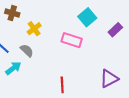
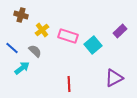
cyan square: (87, 17) -> (93, 45), moved
pink rectangle: (72, 40) -> (68, 36), moved

